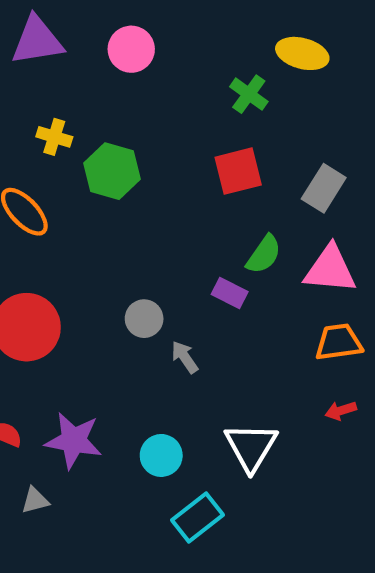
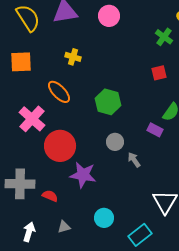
green hexagon: (112, 171) -> (108, 102), moved
red square: (238, 171) -> (159, 73), size x0.7
purple star: (74, 441) -> (83, 175), moved
cyan circle: (161, 455) -> (104, 218), moved

